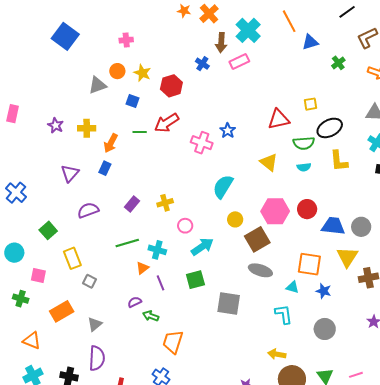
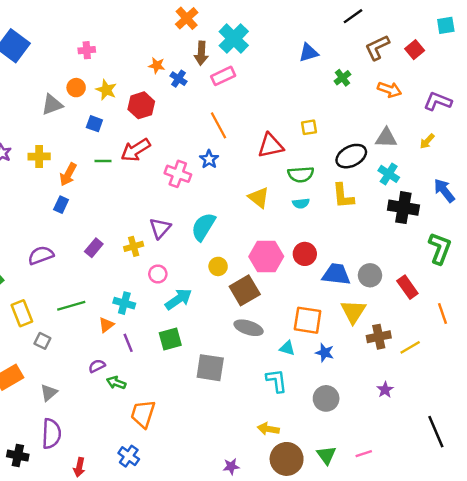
orange star: (184, 11) -> (157, 65), moved
orange line: (289, 21) -> (219, 125), moved
black ellipse: (330, 128) -> (351, 156), moved
purple triangle: (70, 173) -> (160, 228), moved
green line: (127, 243) -> (71, 306), moved

